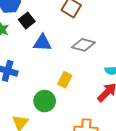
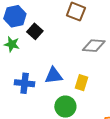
blue triangle: (42, 43) -> (54, 75), moved

